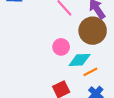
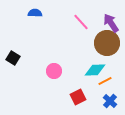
pink circle: (61, 47) -> (54, 71), moved

